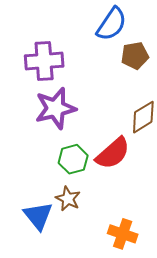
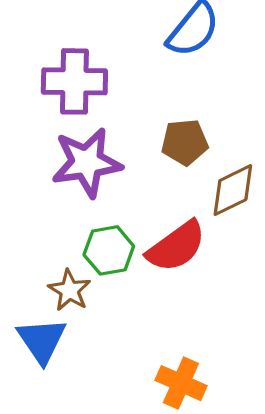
brown pentagon: (135, 56) -> (185, 142), moved
brown star: (68, 199) -> (69, 290), moved

